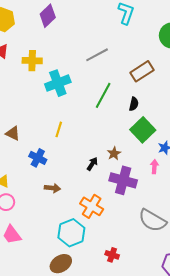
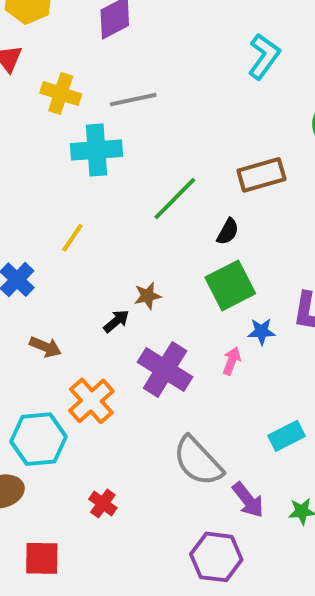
gray line: (97, 55) -> (133, 100), moved
brown star: (114, 153) -> (148, 296), moved
brown arrow: (52, 188) -> (45, 347), moved

